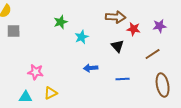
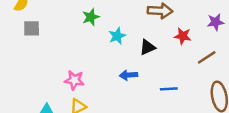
red star: (134, 29) -> (183, 36), moved
black triangle: (118, 46) -> (147, 47), moved, turned 48
pink star: (36, 72) -> (74, 80), moved

